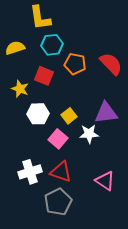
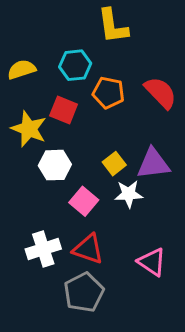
yellow L-shape: (40, 18) -> (113, 26), moved
yellow star: (20, 89) -> (29, 129), size x1.4
yellow square: (69, 116) -> (114, 164), moved

